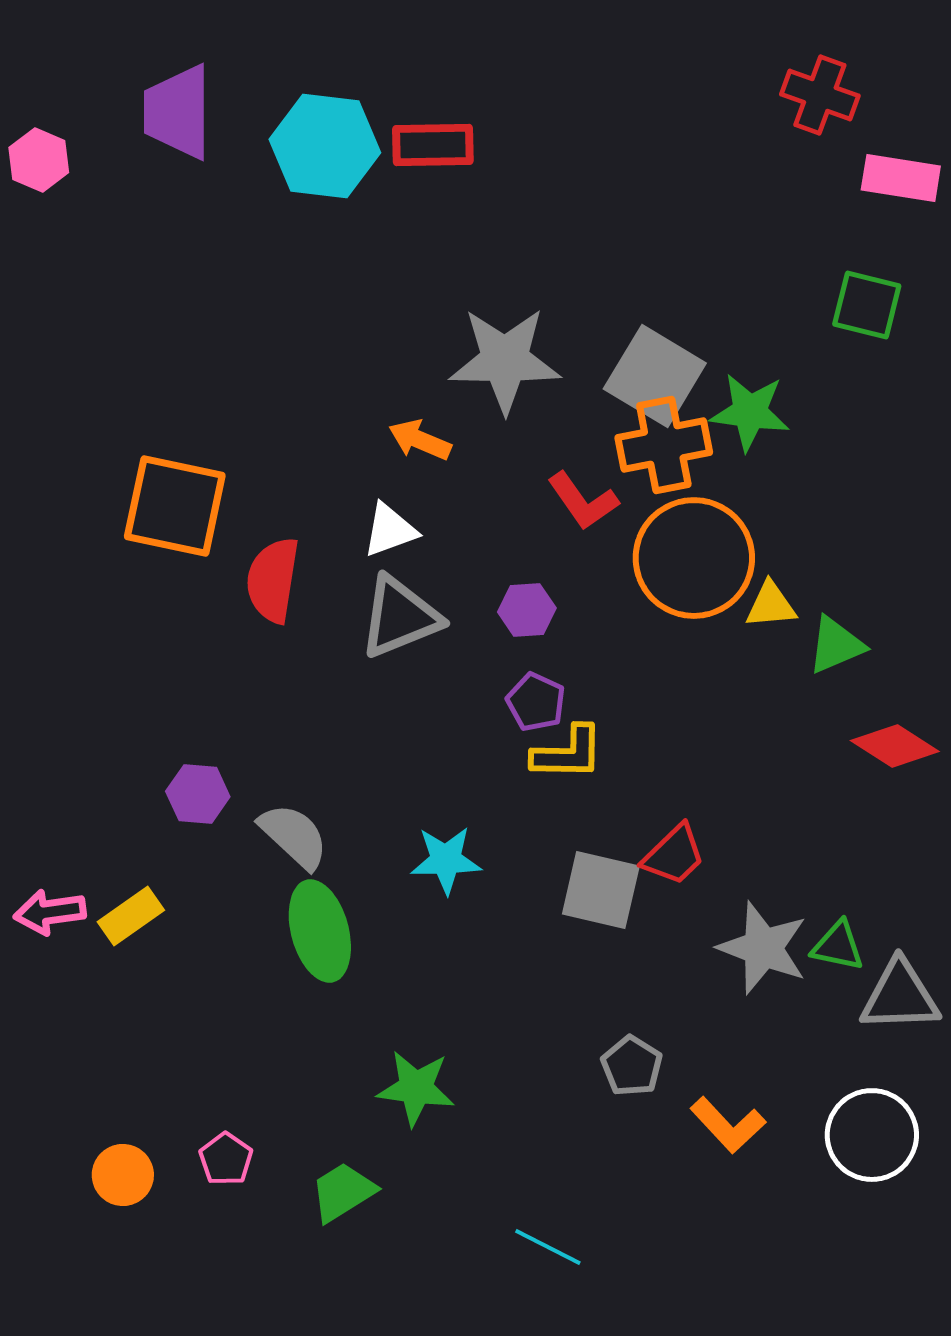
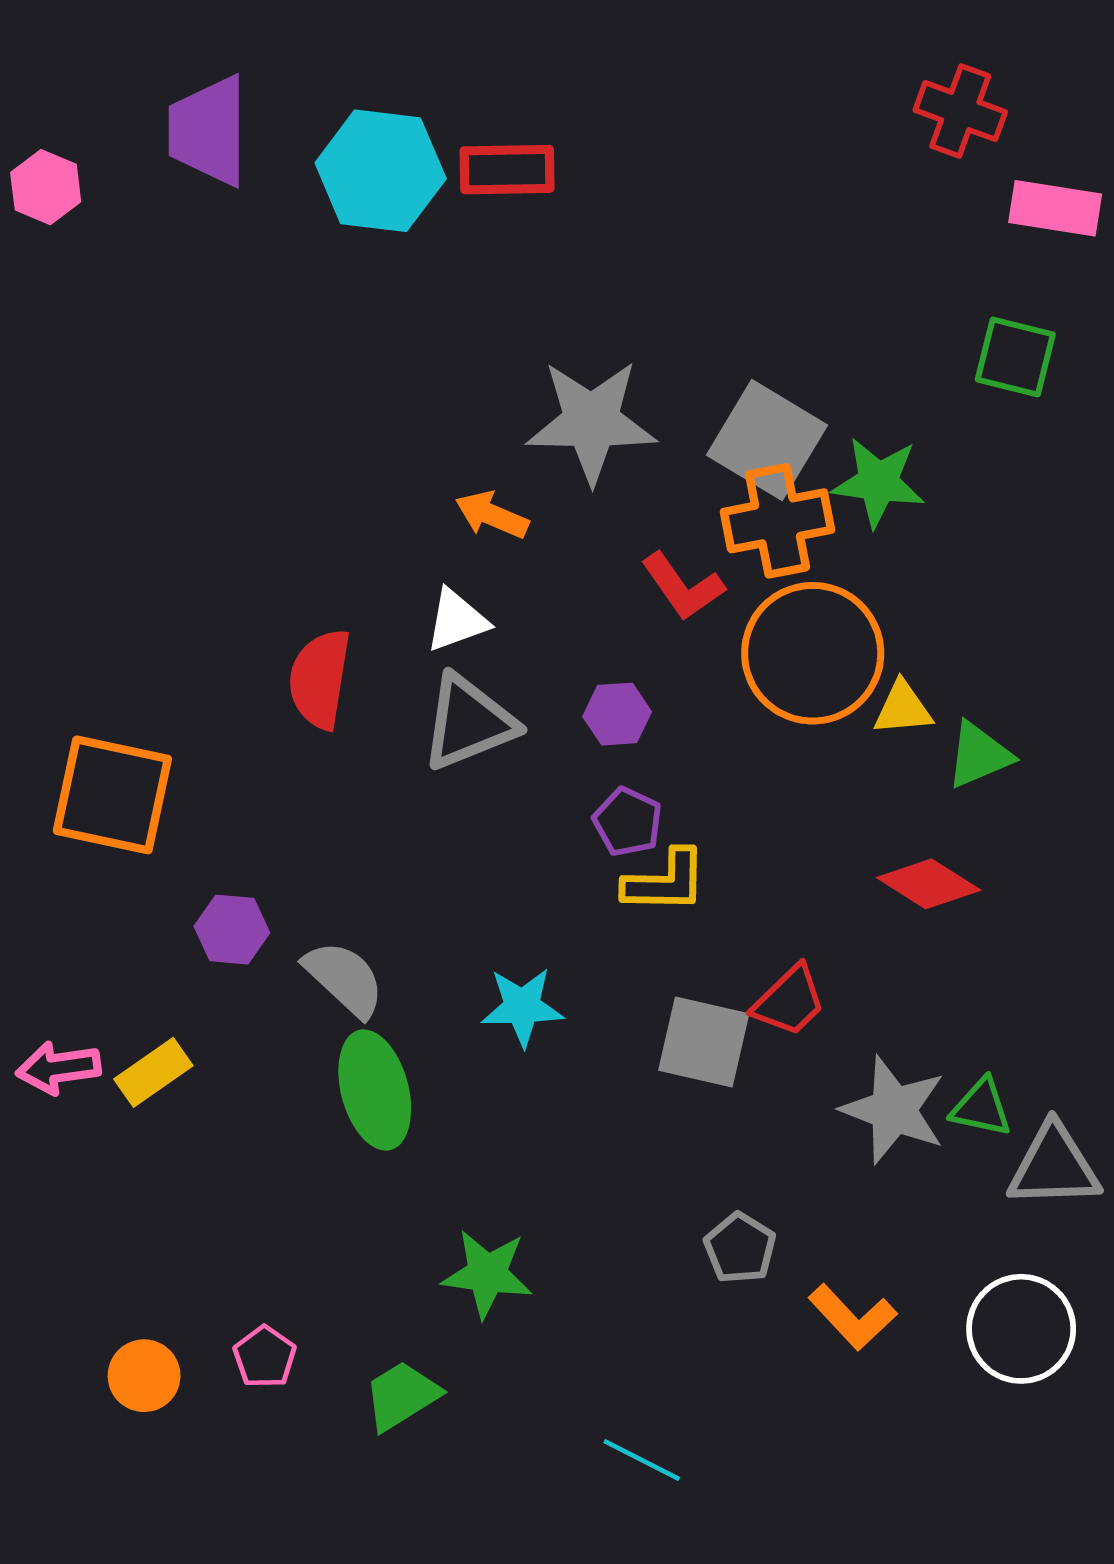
orange square: (175, 506) -> (112, 795), moved
red diamond: (895, 746) -> (929, 884), moved

